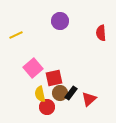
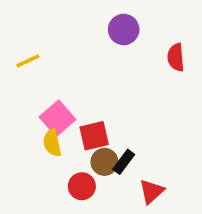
purple circle: (60, 21) -> (124, 30), moved
yellow semicircle: (40, 94) -> (52, 143), moved
red triangle: (89, 99) -> (152, 191), moved

